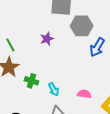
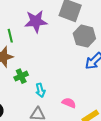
purple star: (47, 39) -> (36, 21), moved, size x1.6
green cross: (31, 81) -> (21, 76), turned 32

